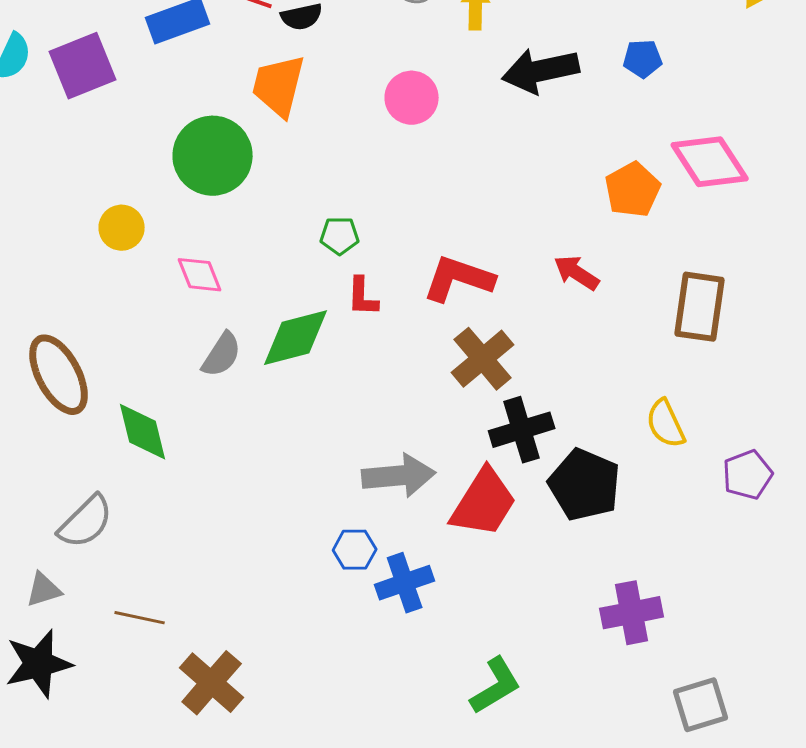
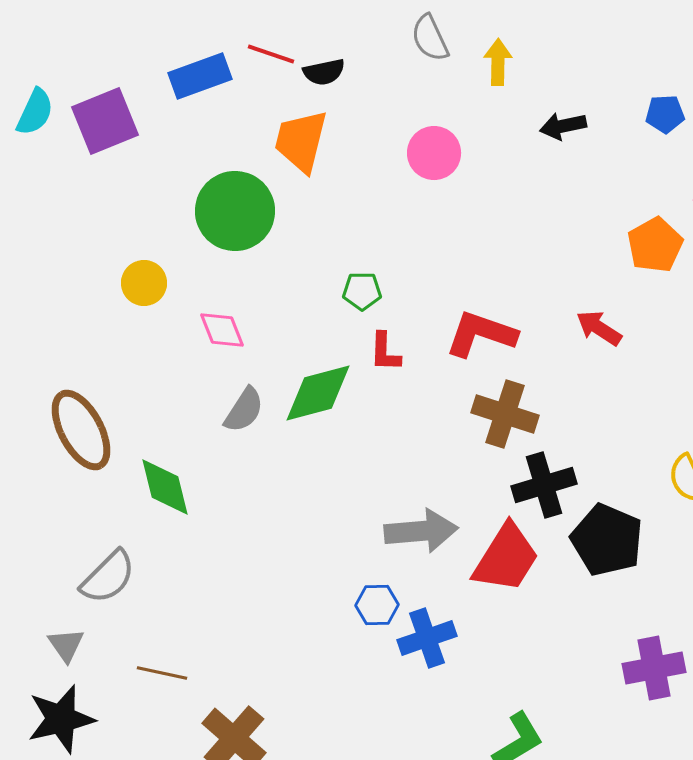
black arrow: (541, 71) -> (563, 126), size x0.6
brown cross: (483, 359) -> (505, 414), turned -32
gray triangle: (44, 590) -> (66, 645), turned -48

